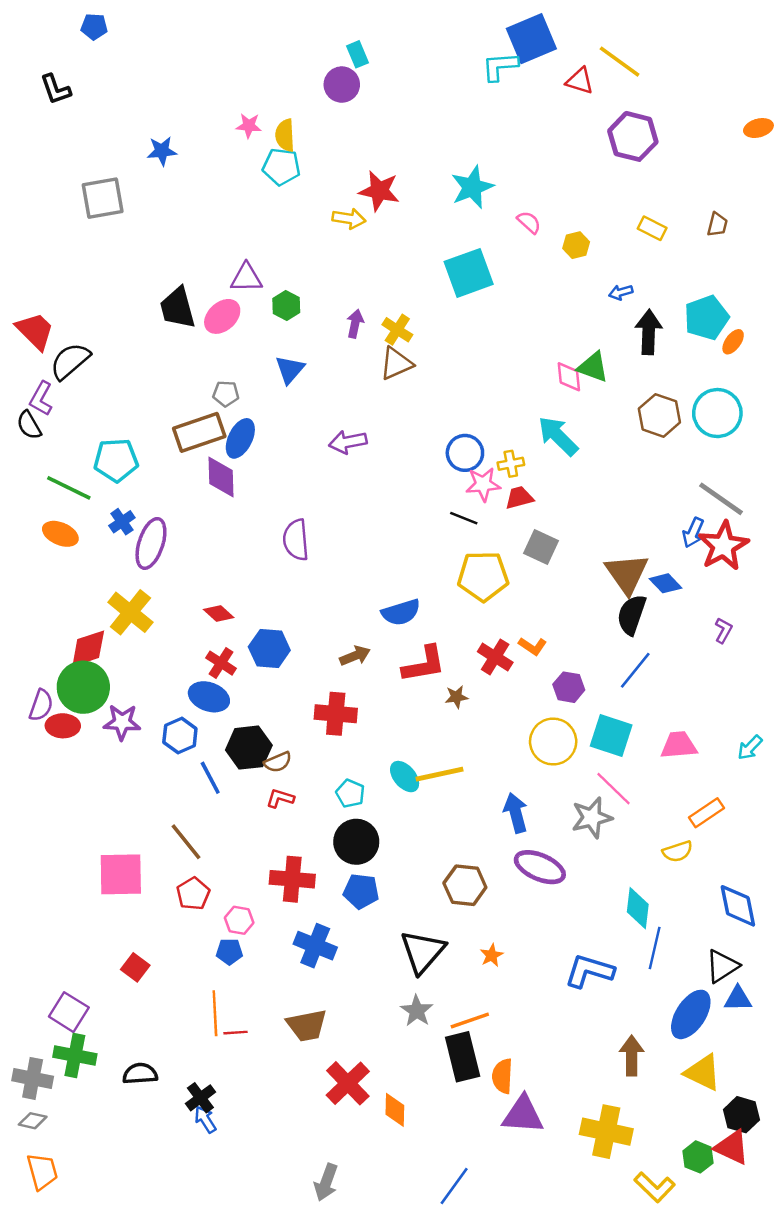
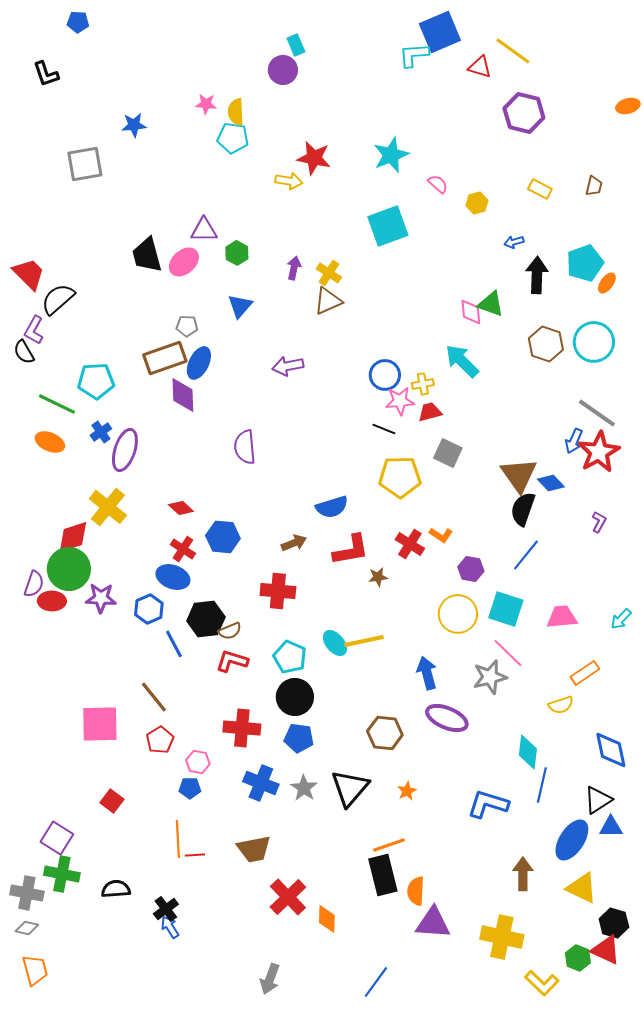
cyan pentagon: (350, 793) -> (290, 657), size x1.4
red L-shape: (280, 798) -> (232, 661), size x1.4
gray star: (417, 1011) -> (304, 788), moved

